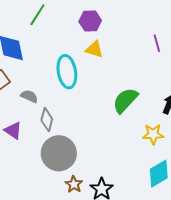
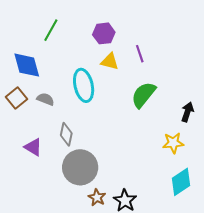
purple line: (157, 43) -> (140, 54), moved
gray semicircle: (29, 96) -> (45, 99), moved
green semicircle: (125, 100) -> (144, 95), moved

